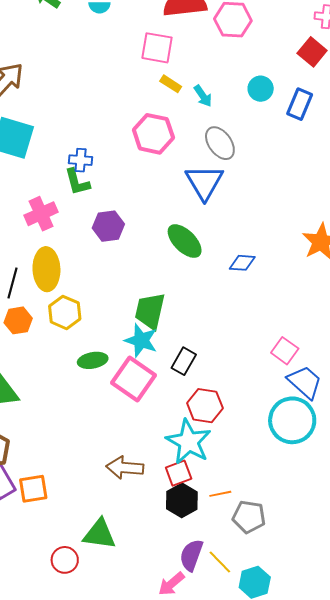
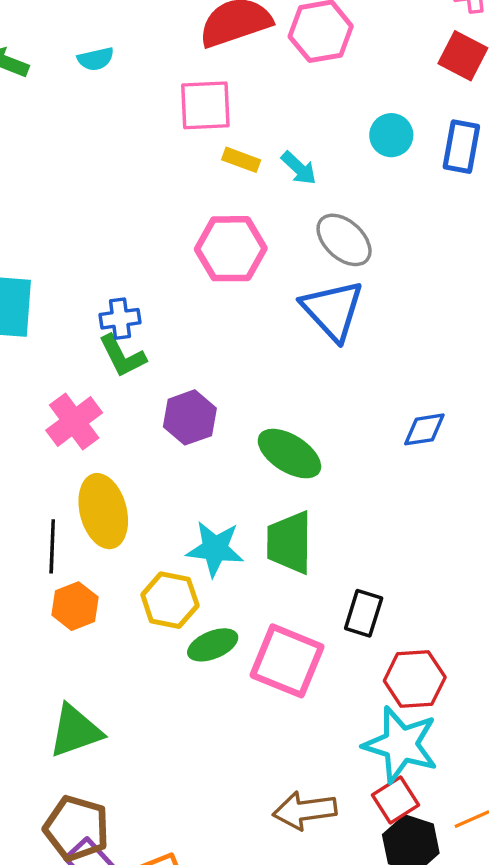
green ellipse: (185, 241) -> (289, 454), moved
yellow hexagon: (65, 312) -> (170, 600), moved
cyan star: (141, 340) -> (215, 549), moved

